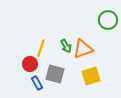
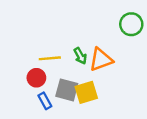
yellow line: (41, 48) -> (50, 58), turned 66
yellow square: (91, 76) -> (86, 92), moved

